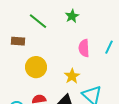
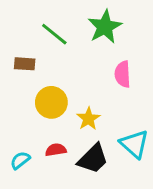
green star: (72, 16) -> (105, 27), size x1.6
yellow star: (72, 76) -> (88, 119), moved

